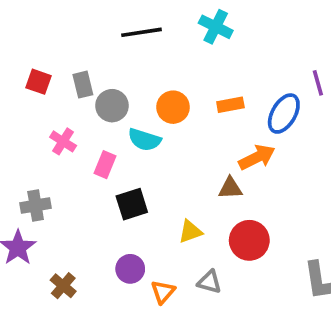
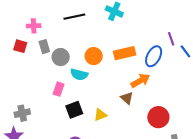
orange rectangle: (230, 105) -> (125, 53), size x1.5
pink cross: (63, 141) -> (34, 26), moved, turned -32
brown triangle: (230, 188) -> (127, 98), turned 48
yellow triangle: (190, 231) -> (100, 115), moved
red circle: (249, 240) -> (158, 117), moved

